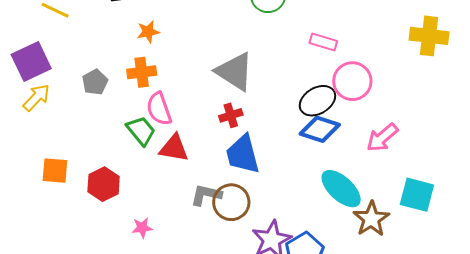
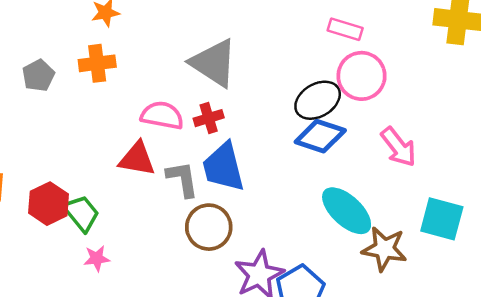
pink rectangle: (323, 42) -> (345, 29), moved
pink semicircle: (159, 109) -> (162, 115), moved, turned 120
green trapezoid: (141, 131) -> (81, 213), moved
pink arrow: (382, 138) -> (399, 147), turned -88
gray L-shape: (206, 195) -> (182, 179), moved, turned 68
brown star: (371, 219) -> (384, 249), turned -30

